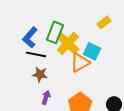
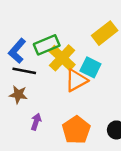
yellow rectangle: (104, 22) -> (105, 33), size x1.5
green rectangle: (55, 32) -> (47, 45), turned 45
brown star: (40, 74) -> (18, 95), moved

